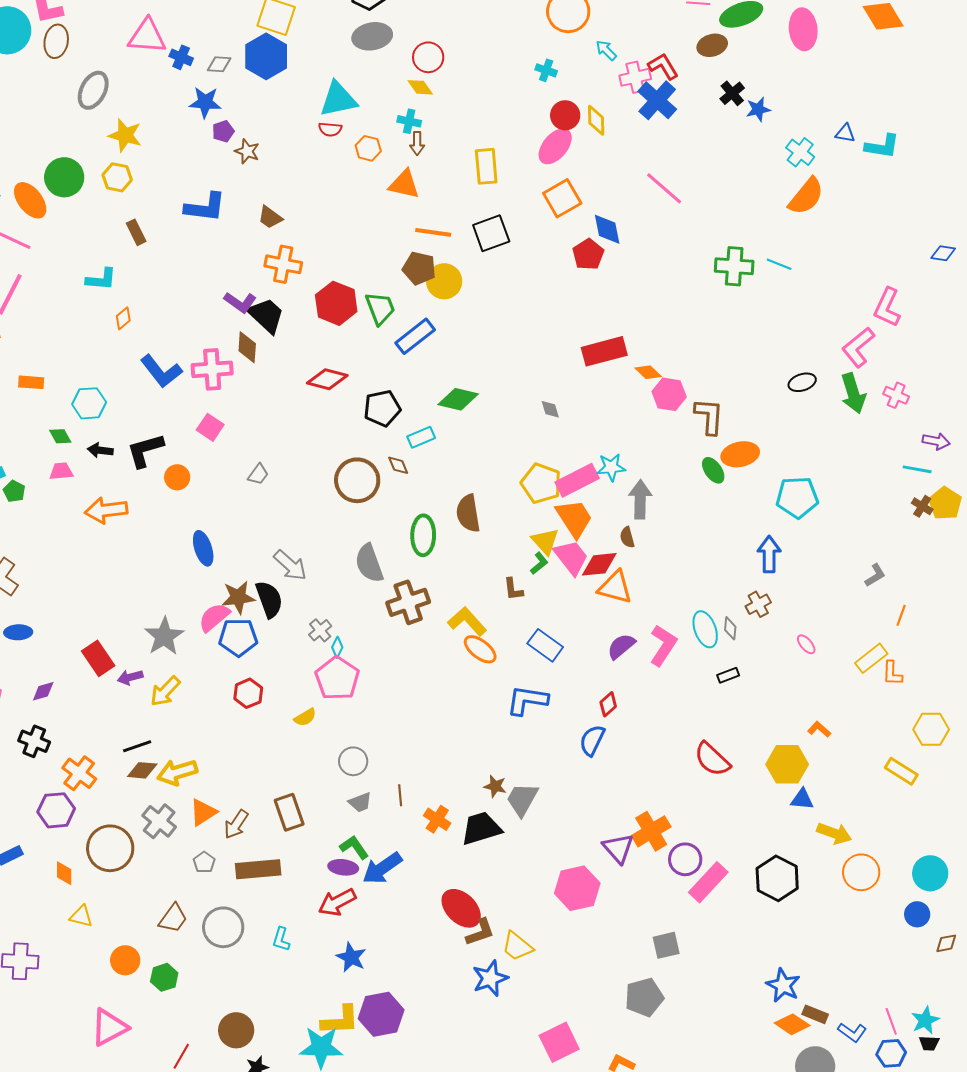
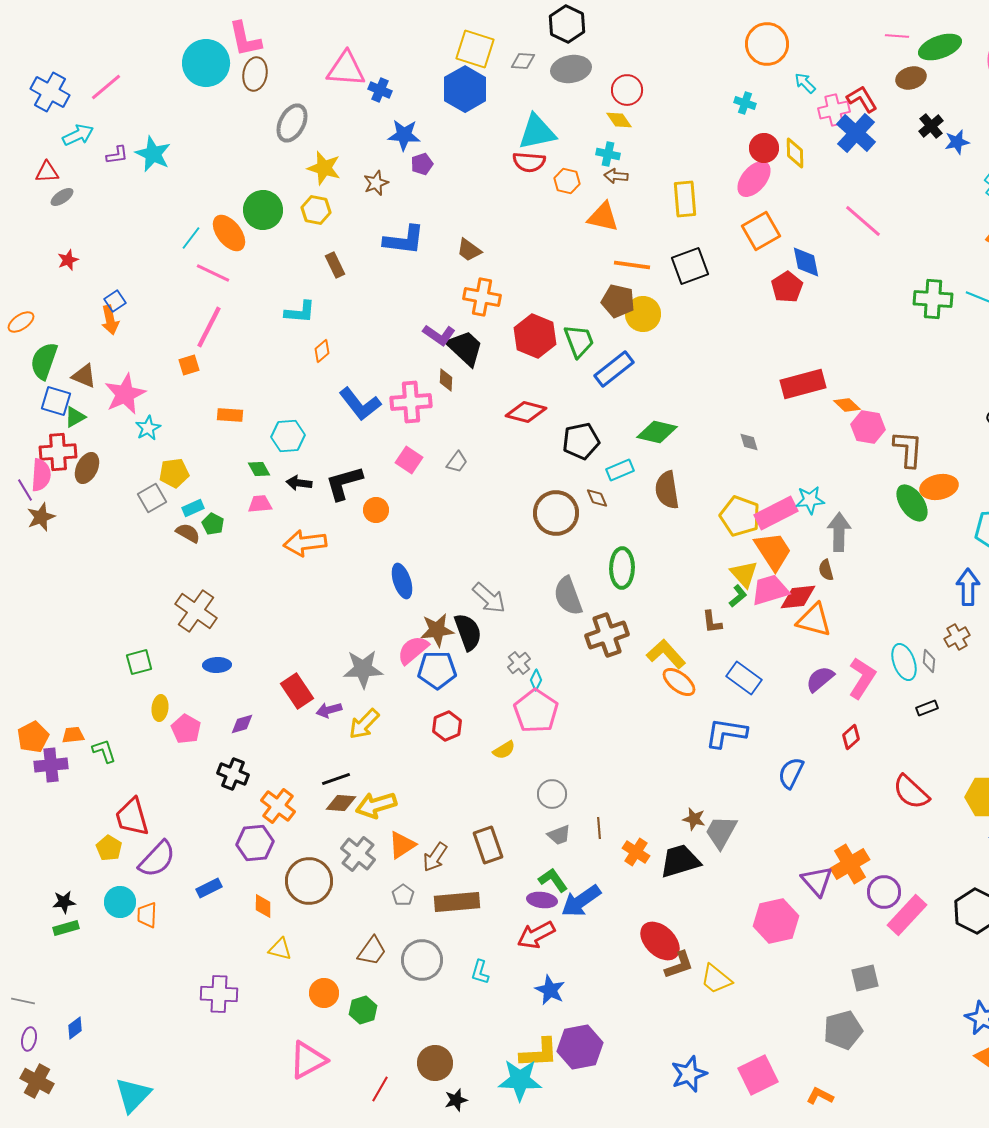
gray diamond: (219, 64) -> (523, 61), moved
red semicircle: (330, 129) -> (529, 162), size x1.4
brown arrow: (417, 143) -> (616, 176), turned 95
brown star: (247, 151) -> (376, 183), moved, turned 30
brown diamond: (247, 347) -> (446, 380), size x0.7
green ellipse: (713, 470) -> (912, 503), size x1.4
gray trapezoid: (258, 474) -> (457, 462), moved
brown semicircle: (468, 513) -> (667, 490), moved
pink trapezoid: (571, 557) -> (770, 590), turned -69
gray star: (164, 636) -> (363, 669), turned 30
red diamond: (608, 704) -> (851, 737), moved
blue star: (490, 978) -> (689, 1074), moved

